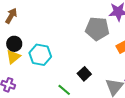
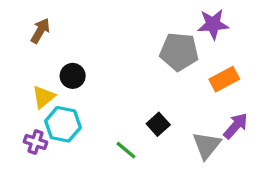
black circle: (14, 44) -> (73, 76), moved
cyan hexagon: (40, 55) -> (63, 124), moved

